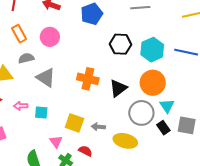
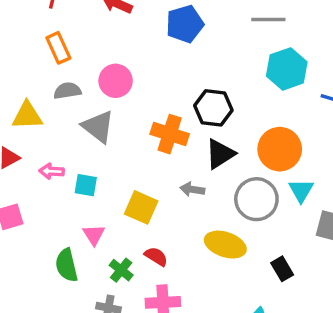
pink circle: (50, 37) -> (116, 81), moved
black hexagon: (121, 44) -> (213, 108), moved
cyan hexagon: (152, 50) -> (287, 69), moved
gray arrow: (98, 127) -> (192, 189), moved
black rectangle: (163, 128) -> (282, 269), moved
pink triangle: (56, 142) -> (94, 235), moved

